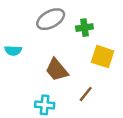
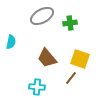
cyan semicircle: (13, 51) -> (11, 42), turned -80
yellow square: (103, 57) -> (80, 59), moved

